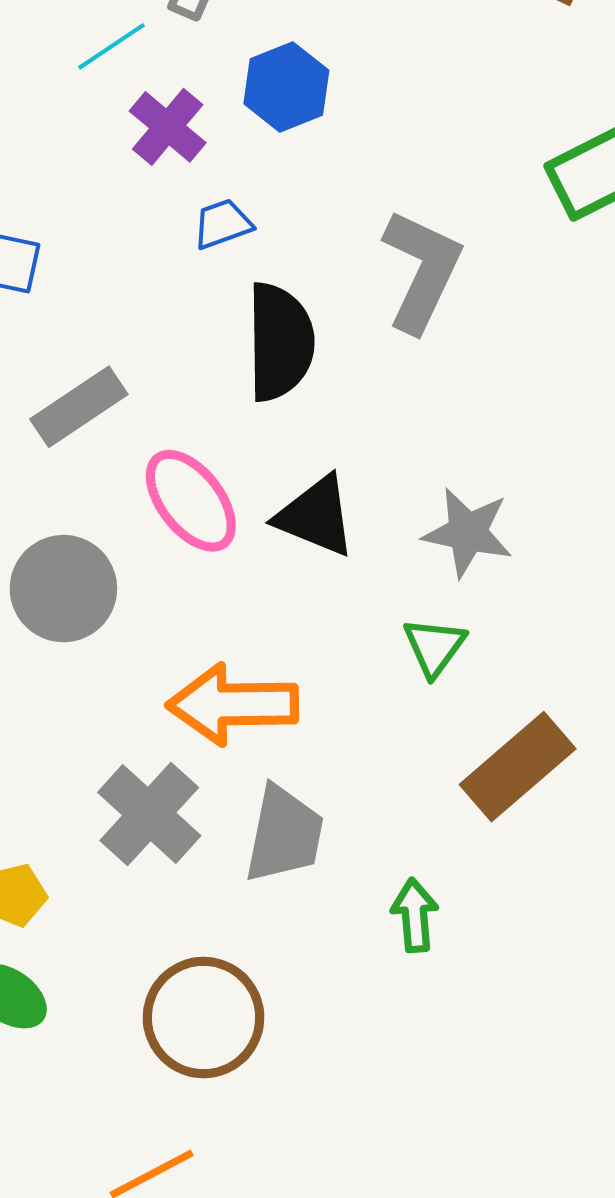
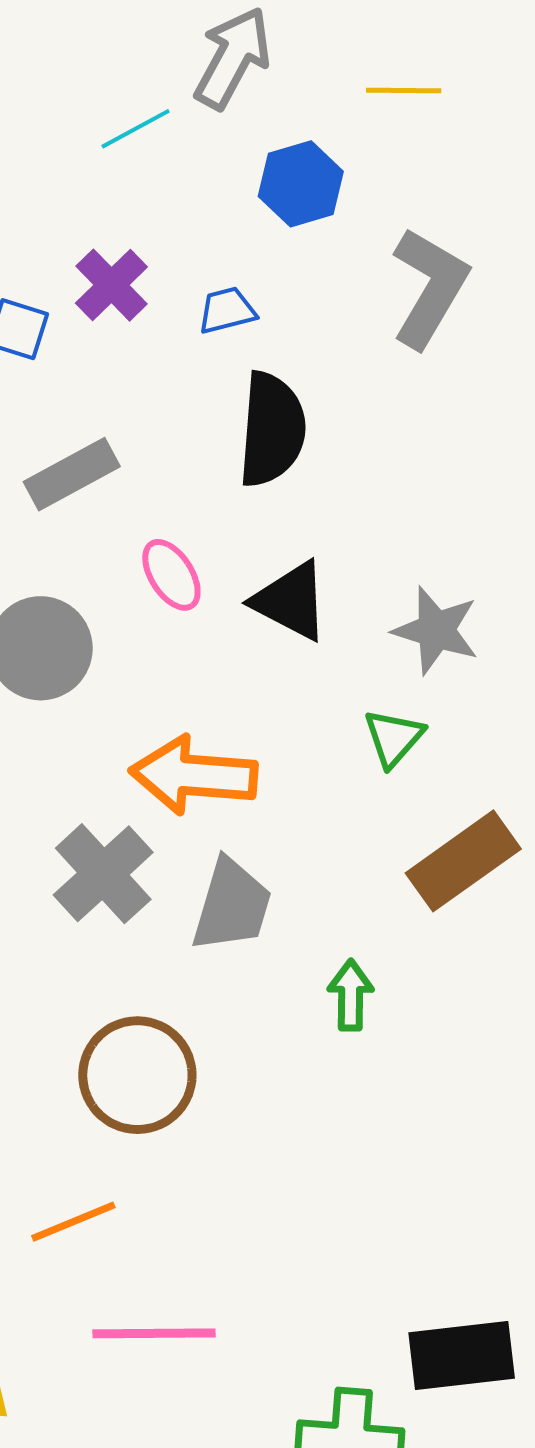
purple cross: (168, 127) -> (111, 285), moved
gray L-shape: (422, 271) -> (429, 288), moved
pink ellipse: (191, 501) -> (171, 575), size x0.7

